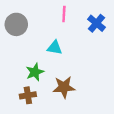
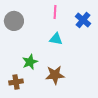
cyan triangle: (55, 48) -> (56, 39), moved
brown cross: (28, 95) -> (16, 82), moved

